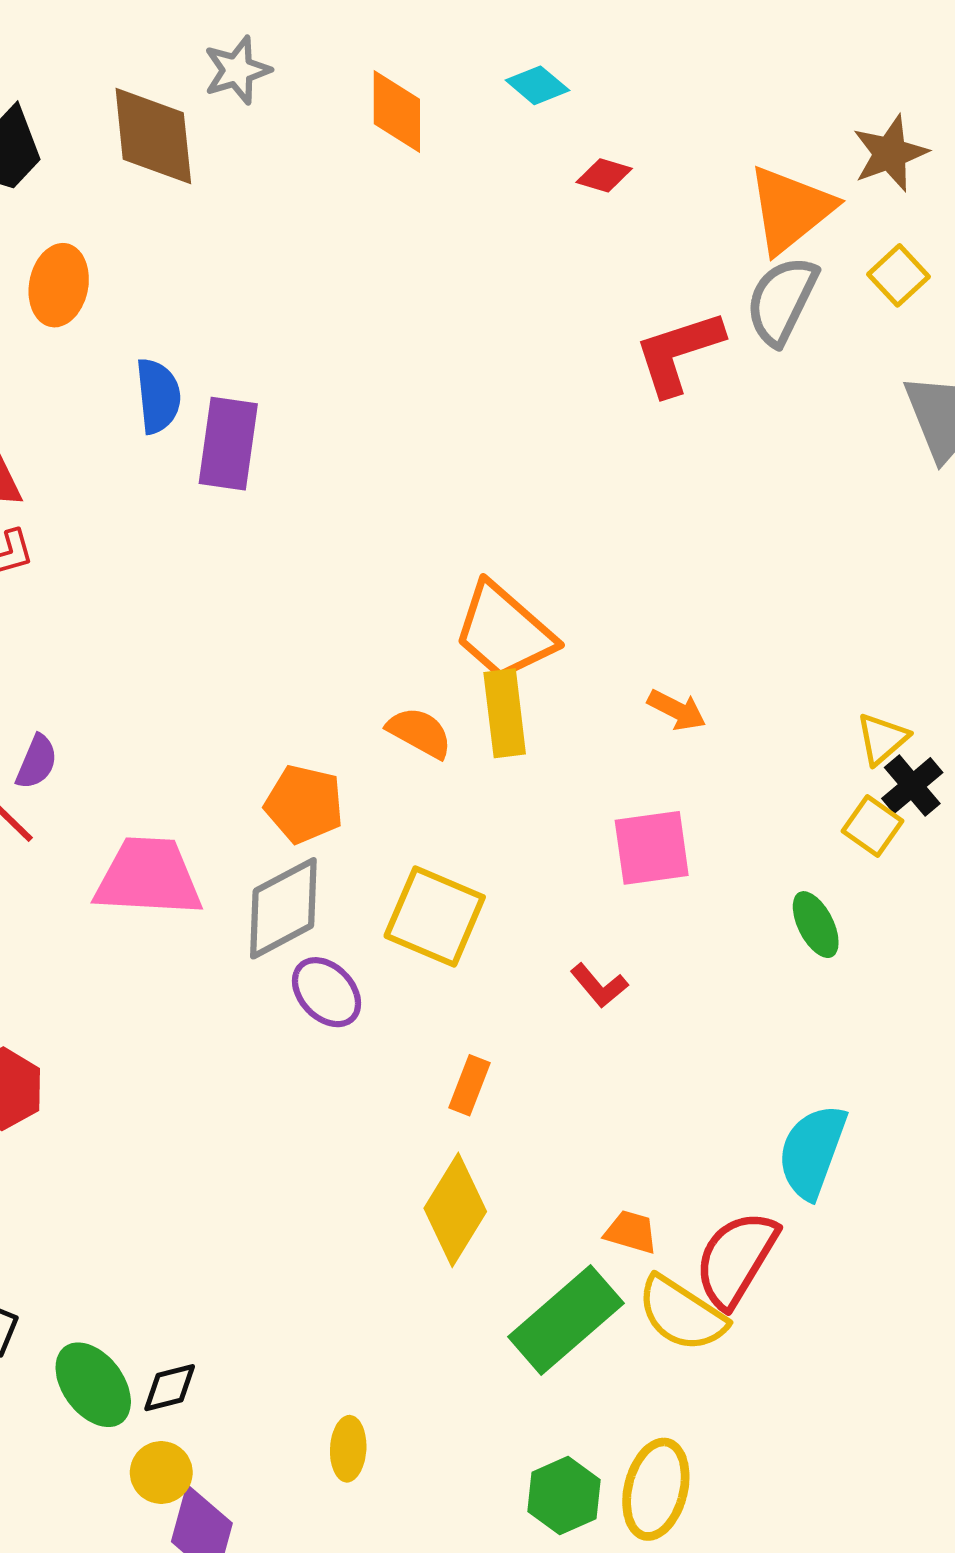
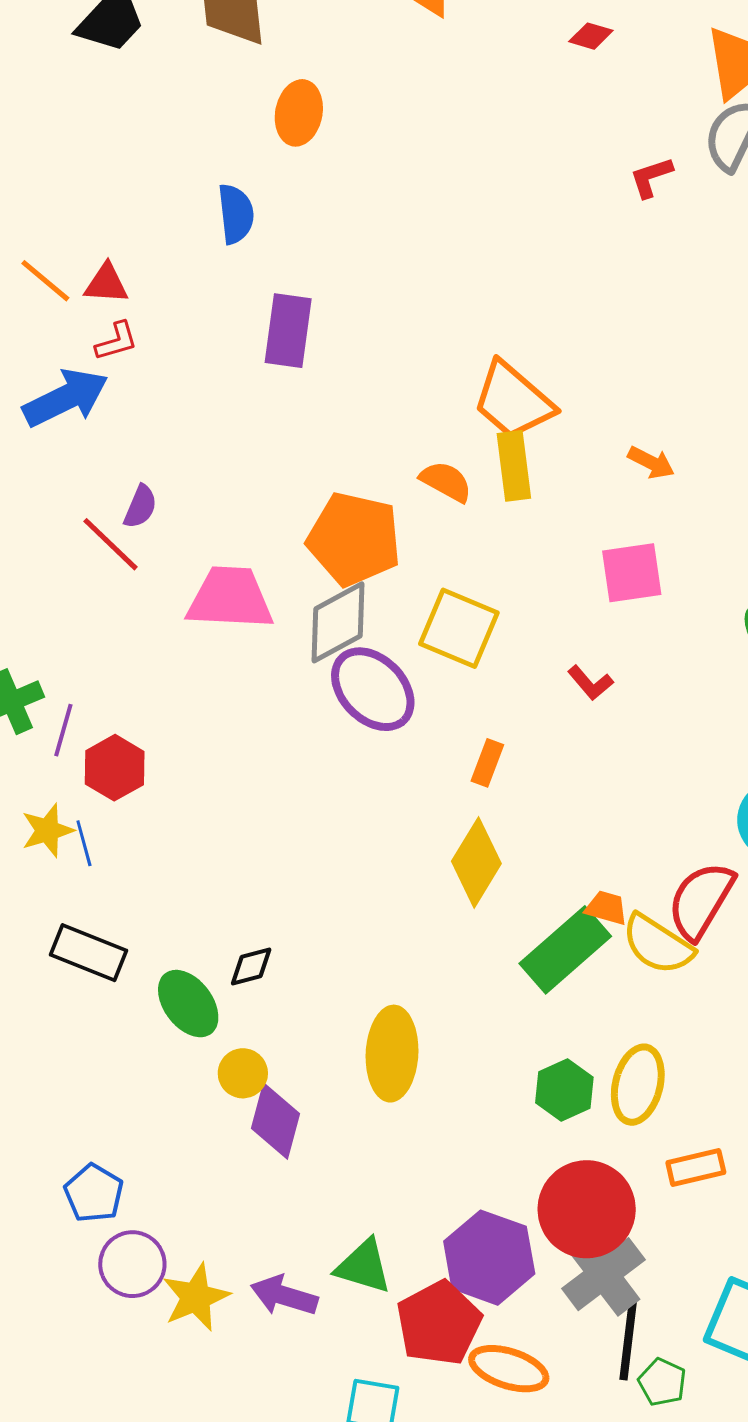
orange ellipse: (59, 285) -> (299, 113), moved
red L-shape: (679, 353) -> (651, 177), size x0.6
purple rectangle: (228, 444) -> (288, 331), moved
orange pentagon: (304, 804) -> (354, 539), size x1.5
purple ellipse: (327, 992) -> (373, 689), size x1.5
orange trapezoid: (631, 1232) -> (606, 908), moved
black diamond: (170, 1388) -> (251, 967), moved
yellow ellipse: (348, 1449) -> (392, 1054), size x1.8

